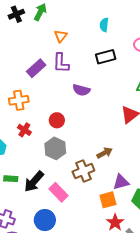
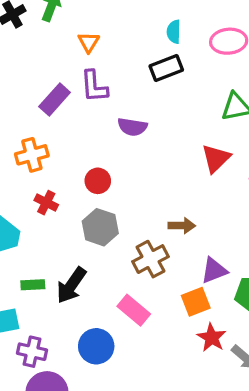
cyan semicircle: (104, 25) -> (174, 32), moved
brown arrow: (105, 153) -> (182, 226), turned 35
pink rectangle: (58, 192) -> (134, 310), moved

